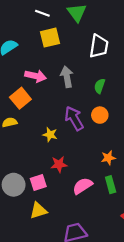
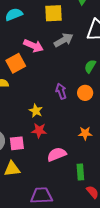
gray arrow: (67, 77) -> (64, 40), moved, turned 60
purple arrow: (74, 118) -> (61, 91), size x0.7
yellow star: (50, 135) -> (36, 111), moved
green rectangle: (111, 185) -> (80, 172), moved

